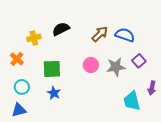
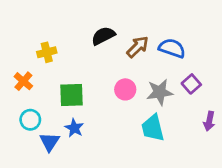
black semicircle: (61, 29) -> (103, 36), moved
cyan trapezoid: (132, 101) -> (153, 128), moved
blue triangle: (19, 110) -> (50, 142), moved, turned -42

